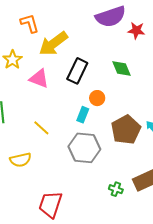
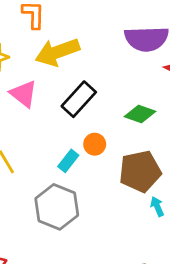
green diamond: (122, 69) -> (140, 114), turned -65
brown pentagon: (126, 130) -> (140, 171), moved

